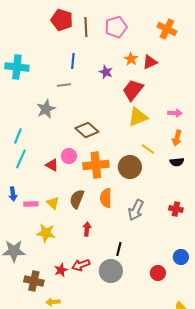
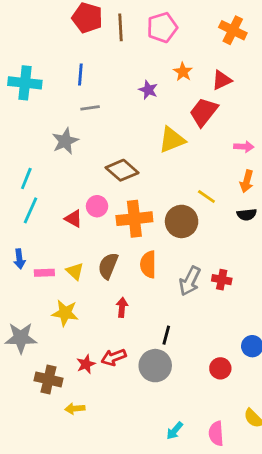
blue line: (73, 61) -> (80, 75), moved
red triangle: (150, 62) -> (222, 80), moved
red trapezoid: (133, 90) -> (204, 112), moved
yellow triangle: (138, 117) -> (172, 140), moved
red cross: (176, 209) -> (222, 280), moved

